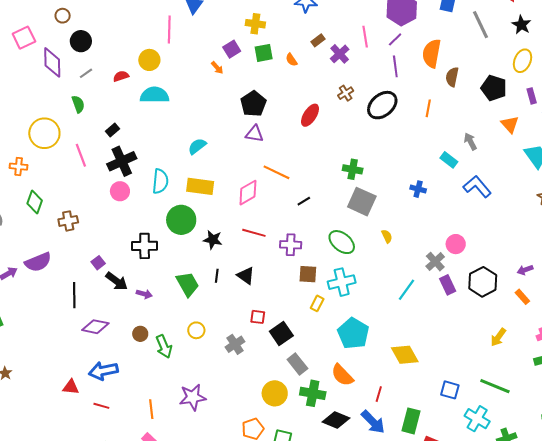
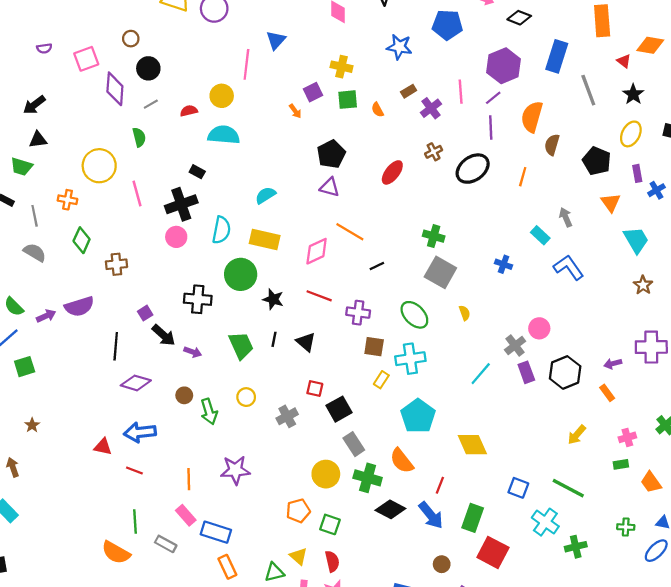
black rectangle: (113, 130) -> (197, 172), moved, turned 64

